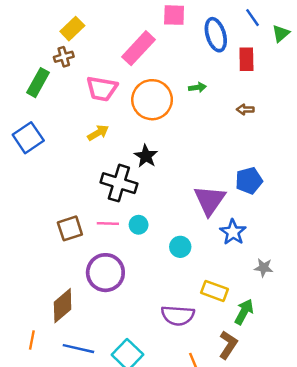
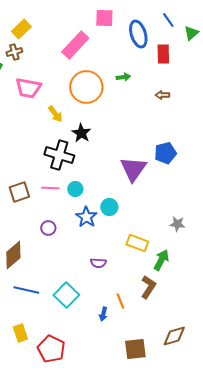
pink trapezoid: (102, 89) -> (28, 88), moved
yellow arrow: (98, 133) -> (55, 114), moved, turned 84
blue star: (233, 232) -> (86, 217), moved
purple circle: (105, 273) -> (48, 228), size x0.5
purple semicircle: (178, 315) -> (98, 263), moved, size x0.6

